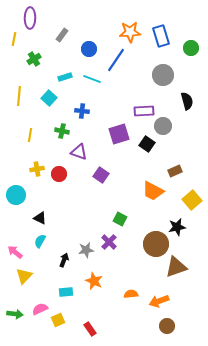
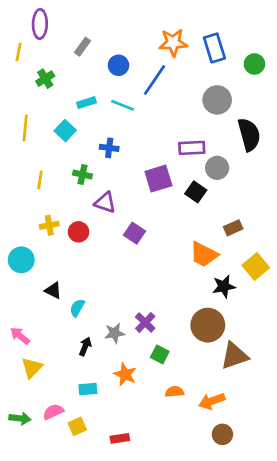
black semicircle: (187, 101) -> (249, 135), size x1.4
green square: (120, 219) -> (160, 354), moved
black star: (177, 227) -> (224, 286), moved
cyan semicircle: (40, 241) -> (77, 308), moved
red rectangle: (90, 329) -> (120, 438), turned -64

